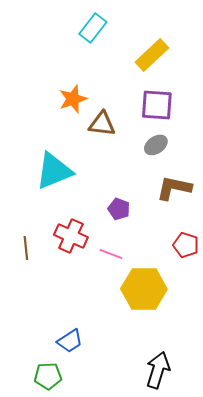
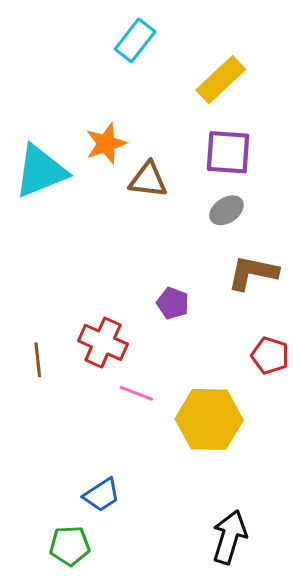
cyan triangle: (54, 171) -> (41, 171), moved
pink line: (111, 254) -> (136, 393), moved

